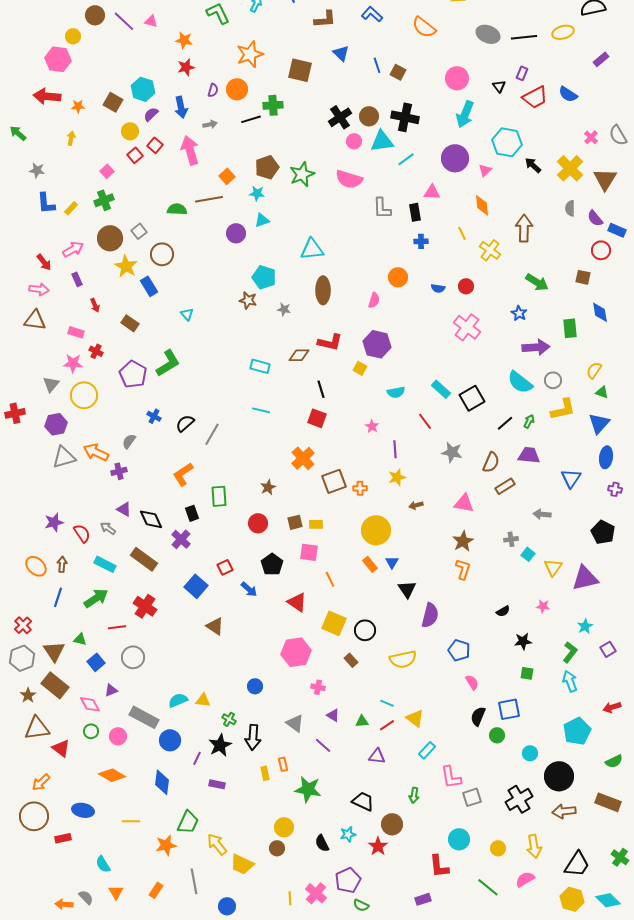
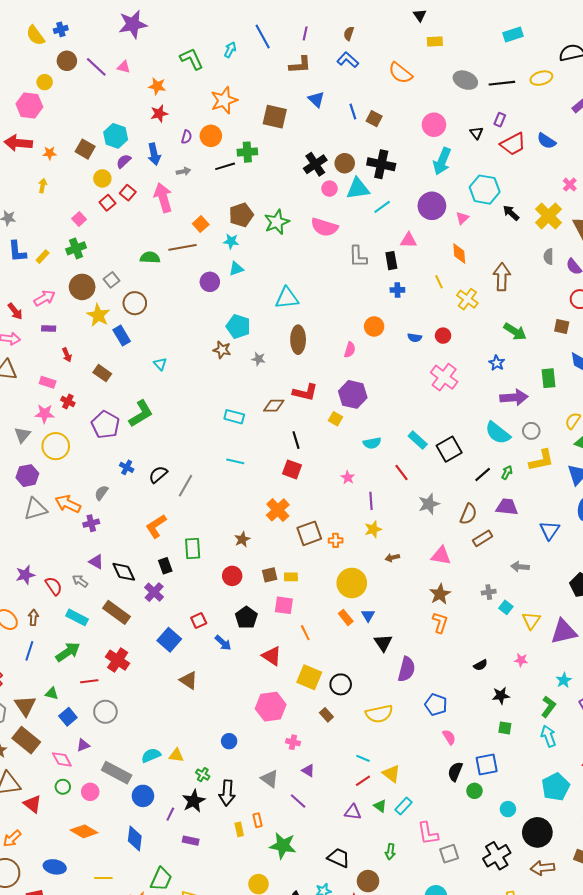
purple rectangle: (77, 279) -> (49, 328), turned -64
gray star: (452, 452) -> (429, 504), turned -30
green triangle: (362, 721) -> (380, 806), moved, turned 40

